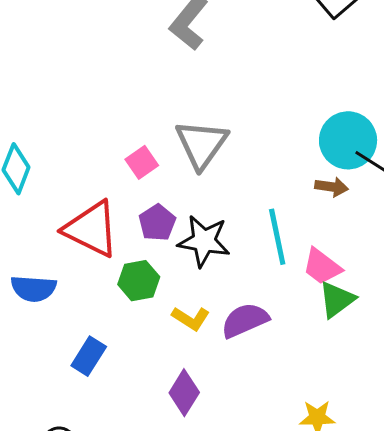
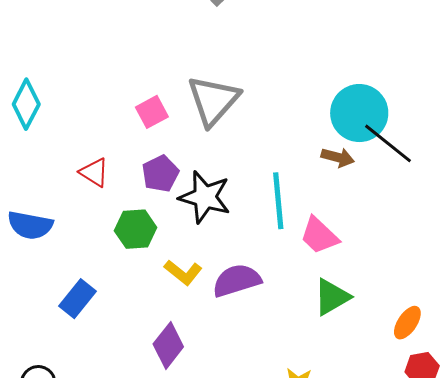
red triangle: (91, 229) -> (94, 172), size x0.5
green triangle: (337, 300) -> (332, 297), moved

